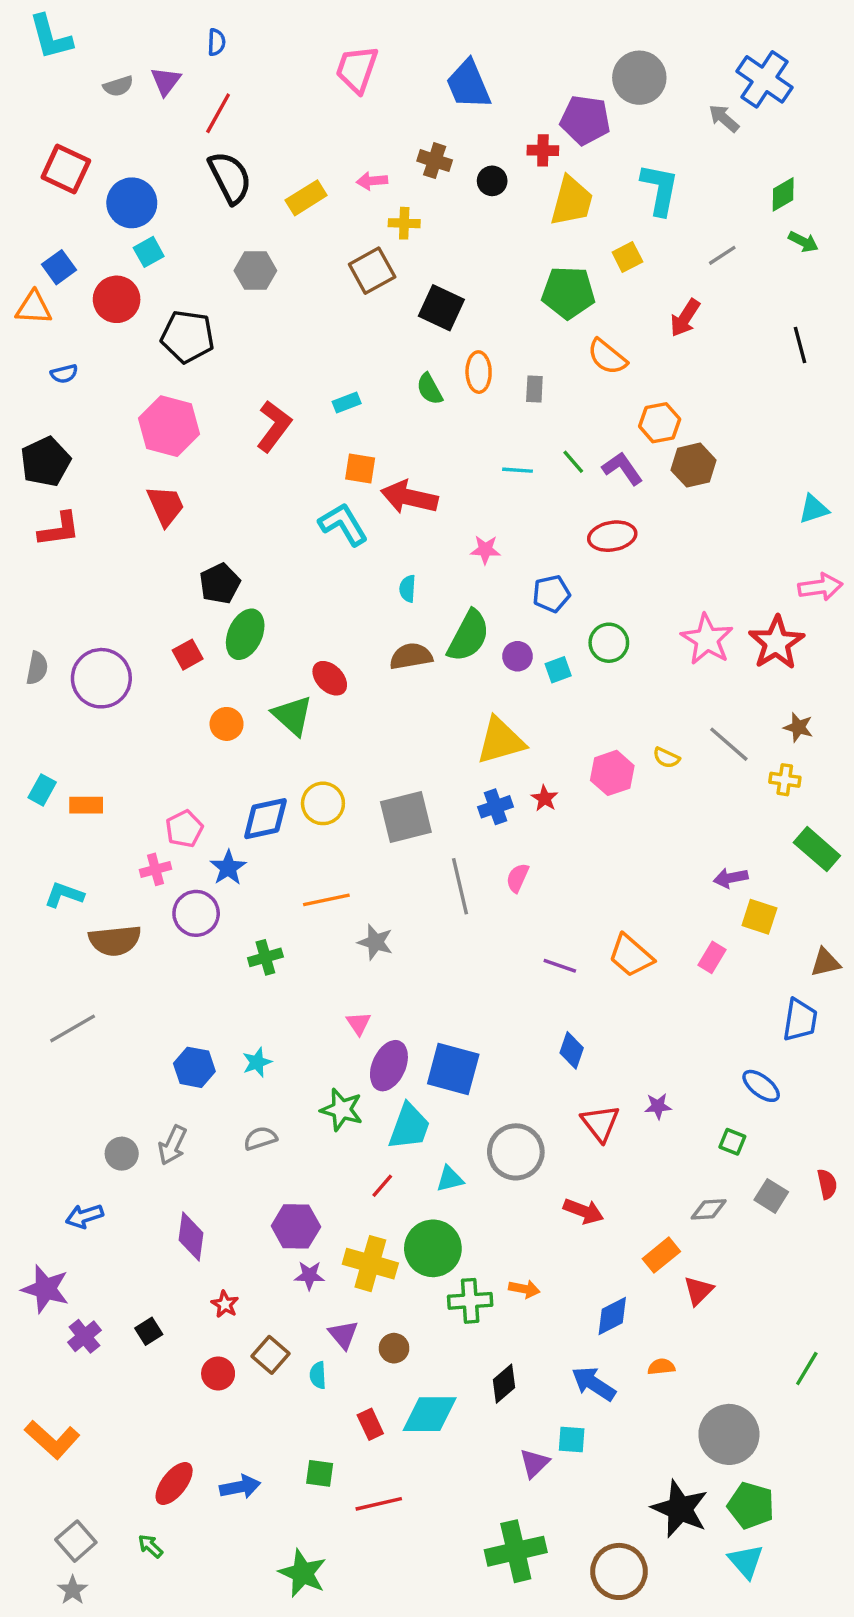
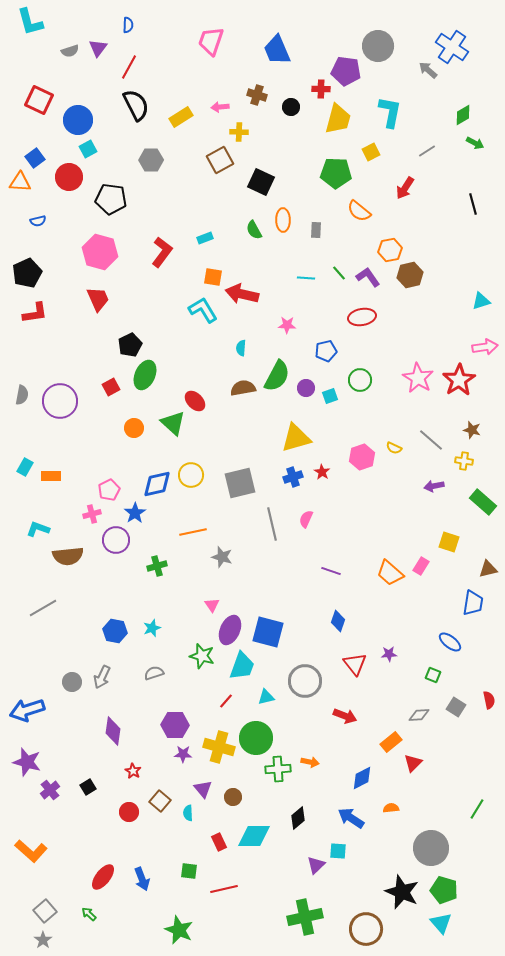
purple arrow: (731, 878) -> (434, 486), moved
orange trapezoid: (631, 956) -> (390, 573), moved
blue arrow: (84, 1216) -> (27, 710), moved, size x1.6
blue arrow: (240, 1487) -> (142, 879), turned 80

